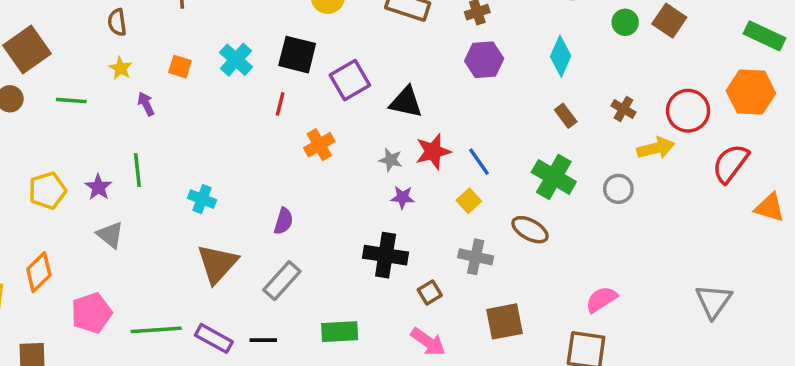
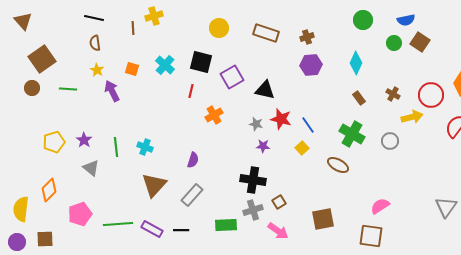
purple arrow: (146, 104) -> (112, 91), size x1.5
red star: (433, 151) -> (281, 119), turned 30
green line: (137, 170) -> (116, 147), moved
gray cross: (476, 257) -> (253, 210), moved, turned -30

